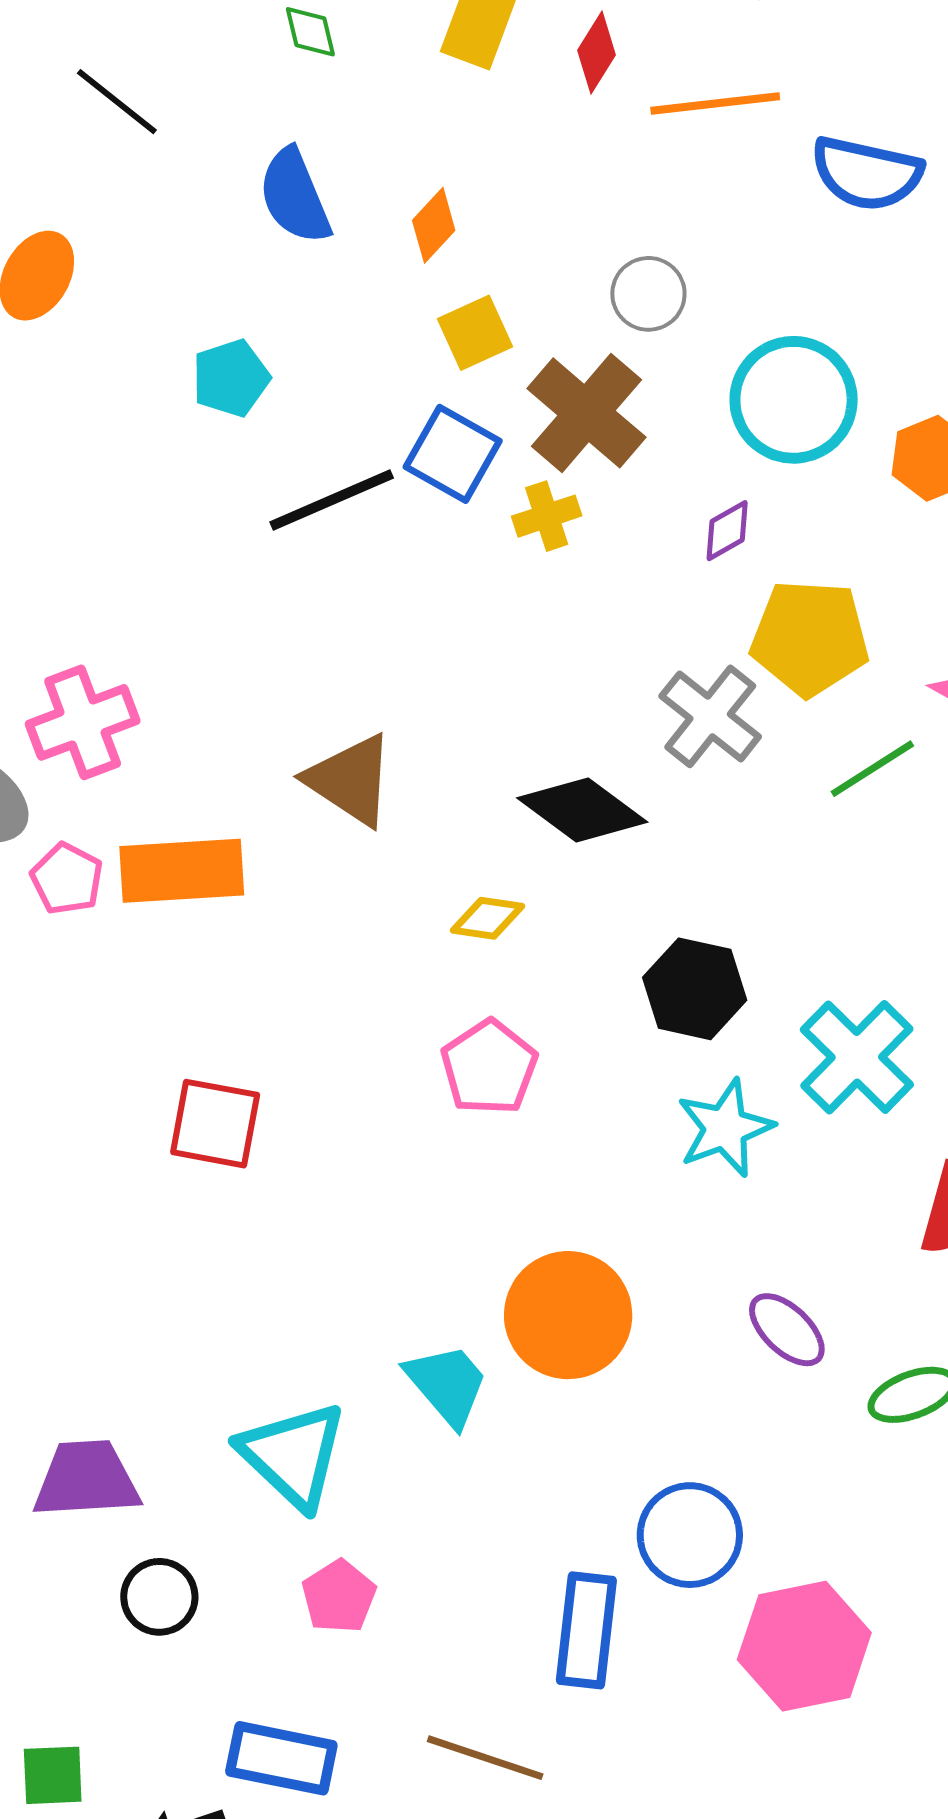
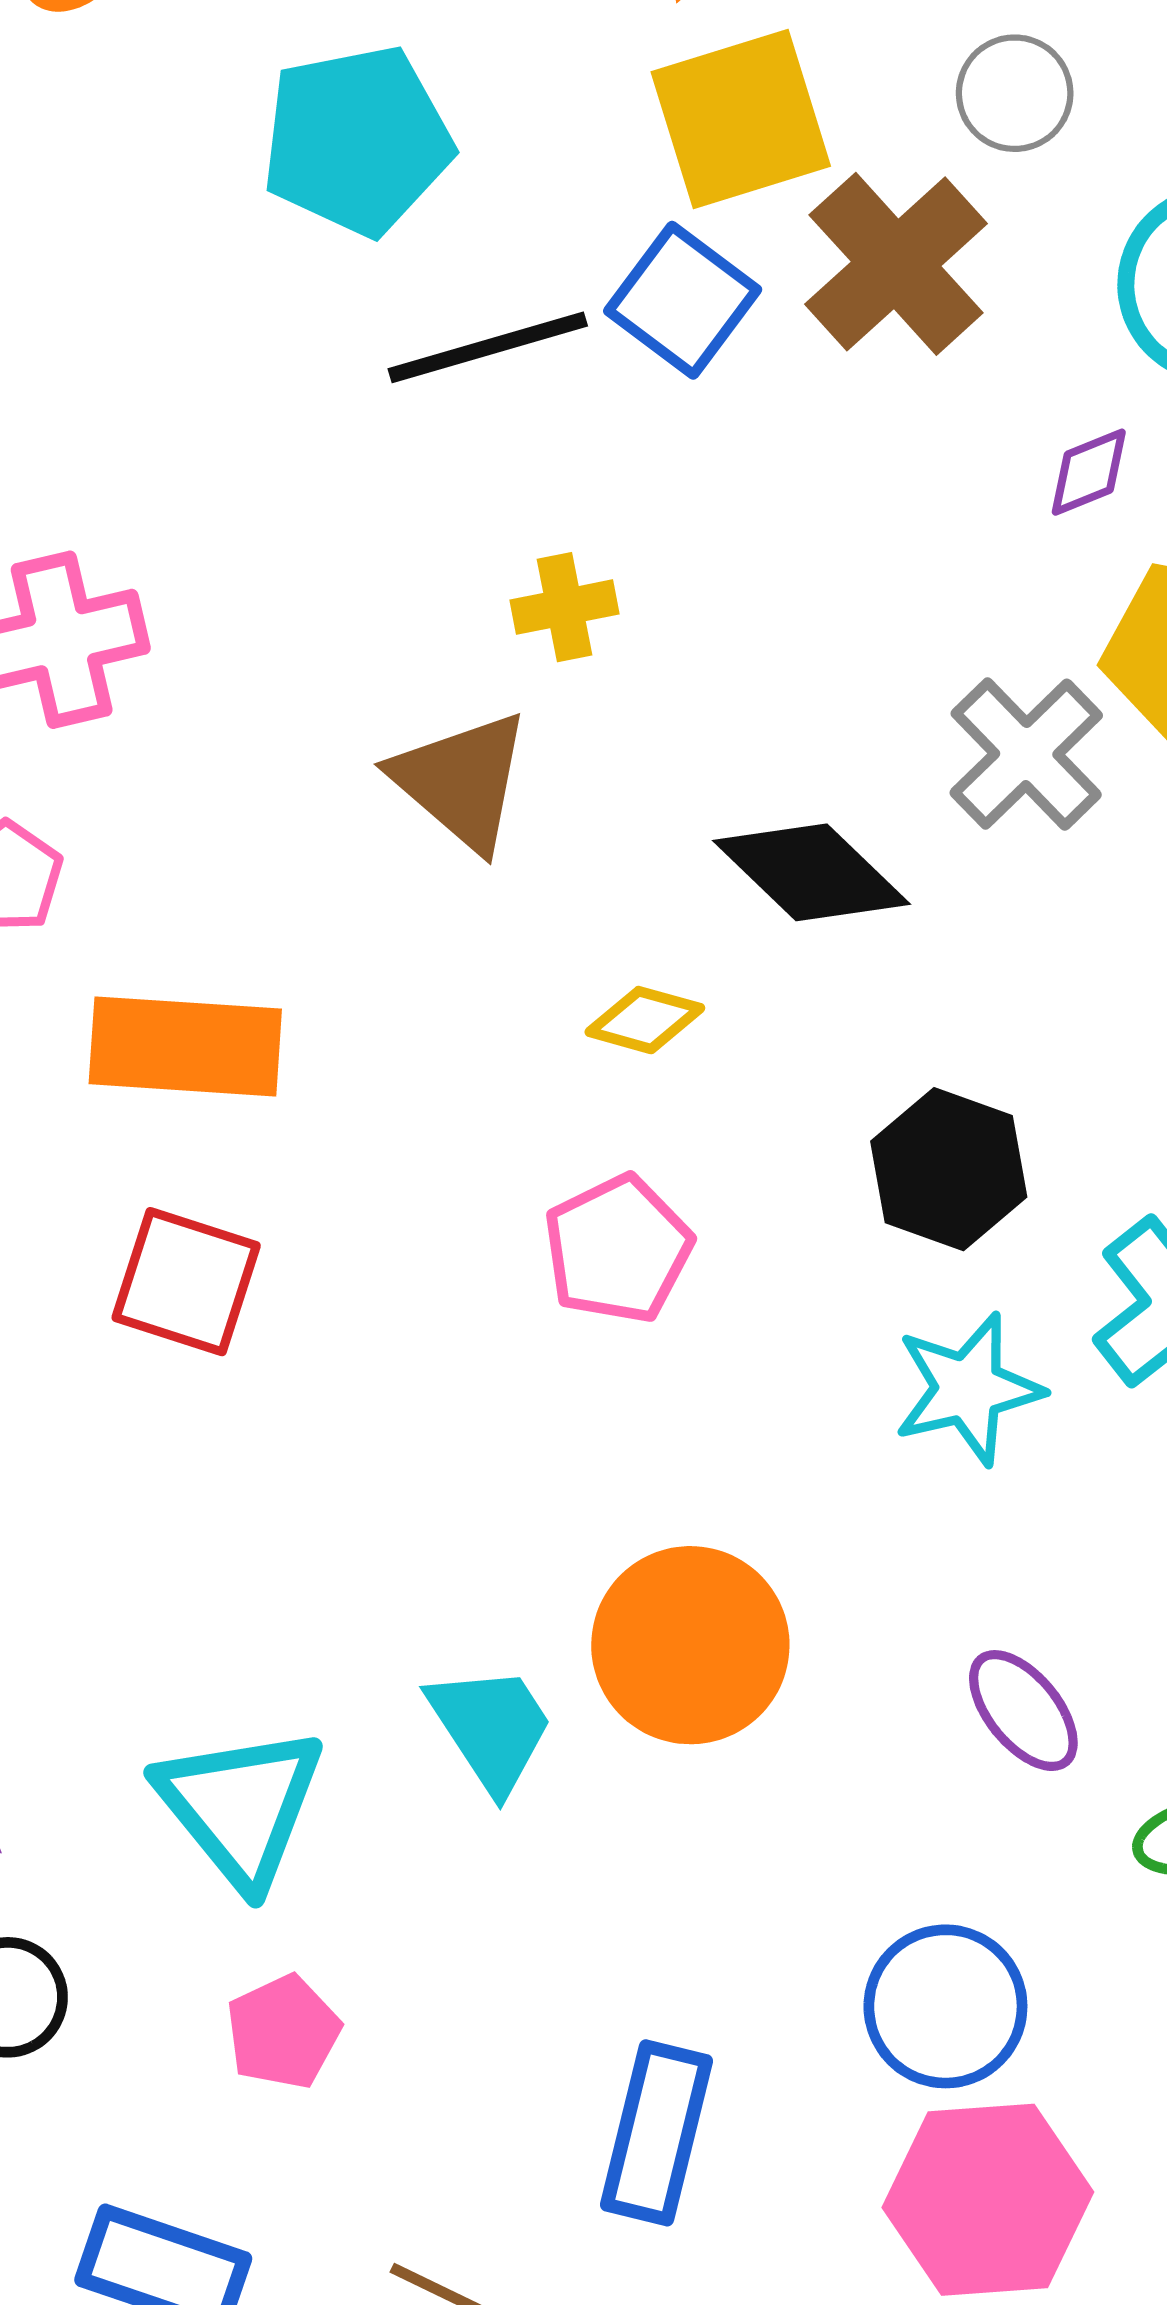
yellow square: (475, 333) -> (741, 119), size x1.6
cyan pentagon: (231, 378) -> (357, 140), size x1.6
yellow cross: (547, 516) -> (564, 607), moved
orange rectangle: (182, 871) -> (185, 1046), moved
blue circle: (690, 1535) -> (945, 2006), moved

